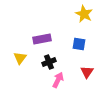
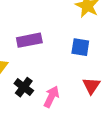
black cross: (49, 62) -> (24, 87), moved, turned -32

